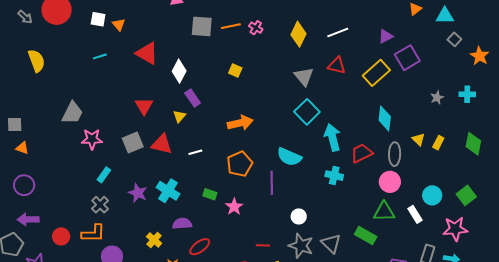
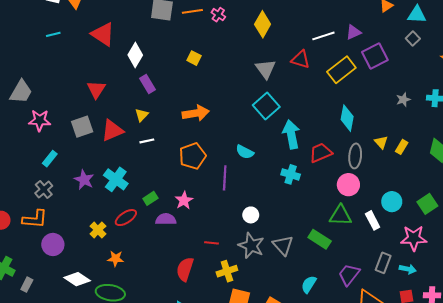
white line: (338, 32) -> (323, 36), moved
gray square: (454, 39) -> (413, 38), moved
yellow triangle: (179, 116) -> (142, 115), moved
red triangle: (162, 144) -> (112, 130), turned -40
cyan semicircle: (289, 157) -> (245, 152), size x0.7
green rectangle: (210, 194) -> (150, 198), moved, turned -56
purple semicircle: (182, 224) -> (166, 219), moved
red ellipse: (200, 247) -> (126, 218), moved

